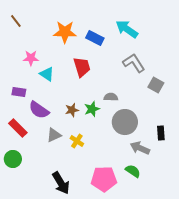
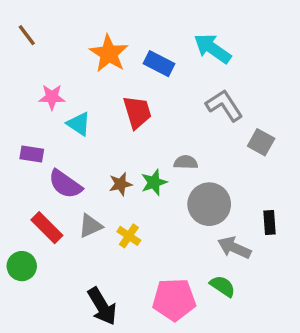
orange star: (65, 32) -> (109, 54), turned 30
red rectangle: (18, 128) -> (47, 228), moved

